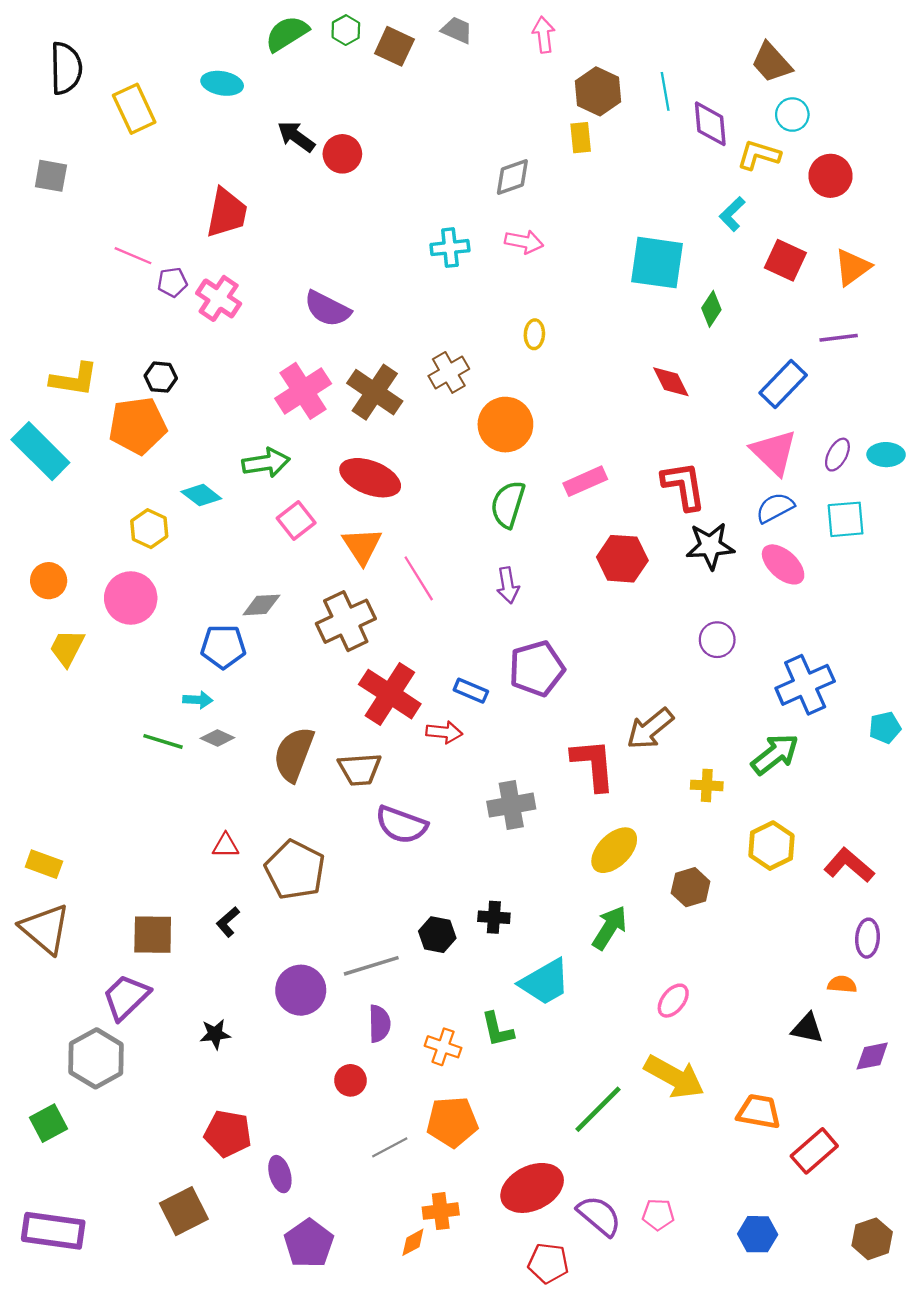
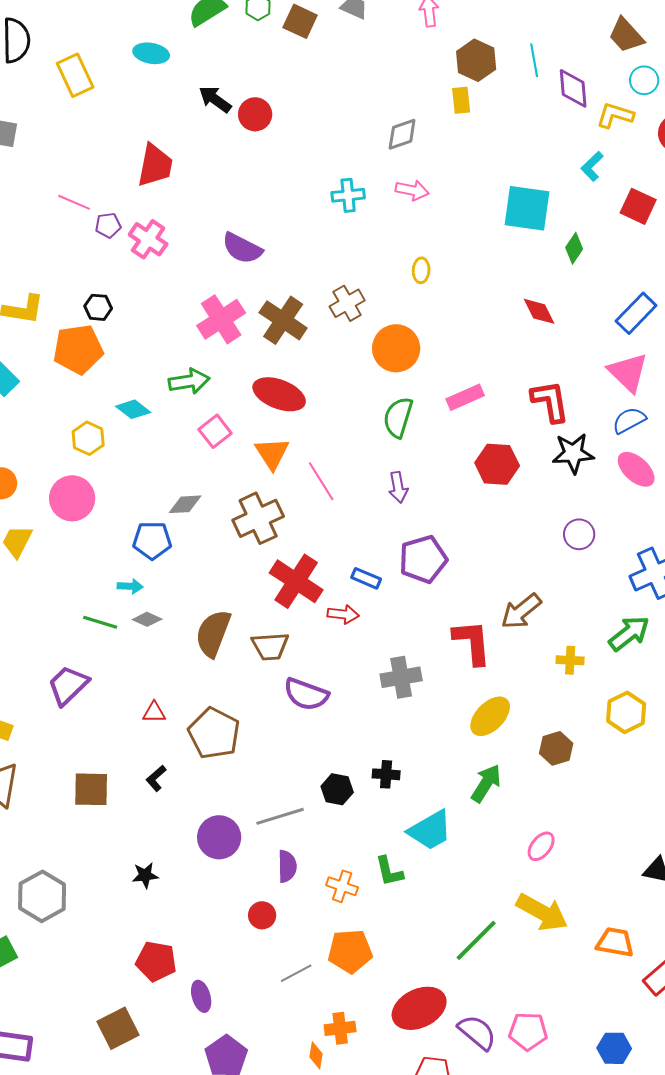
purple trapezoid: (126, 997) -> (68, 685), moved
pink pentagon: (658, 1215) -> (528, 1031), size x1.4
orange diamond: (413, 1242) -> (316, 1055), turned -52

